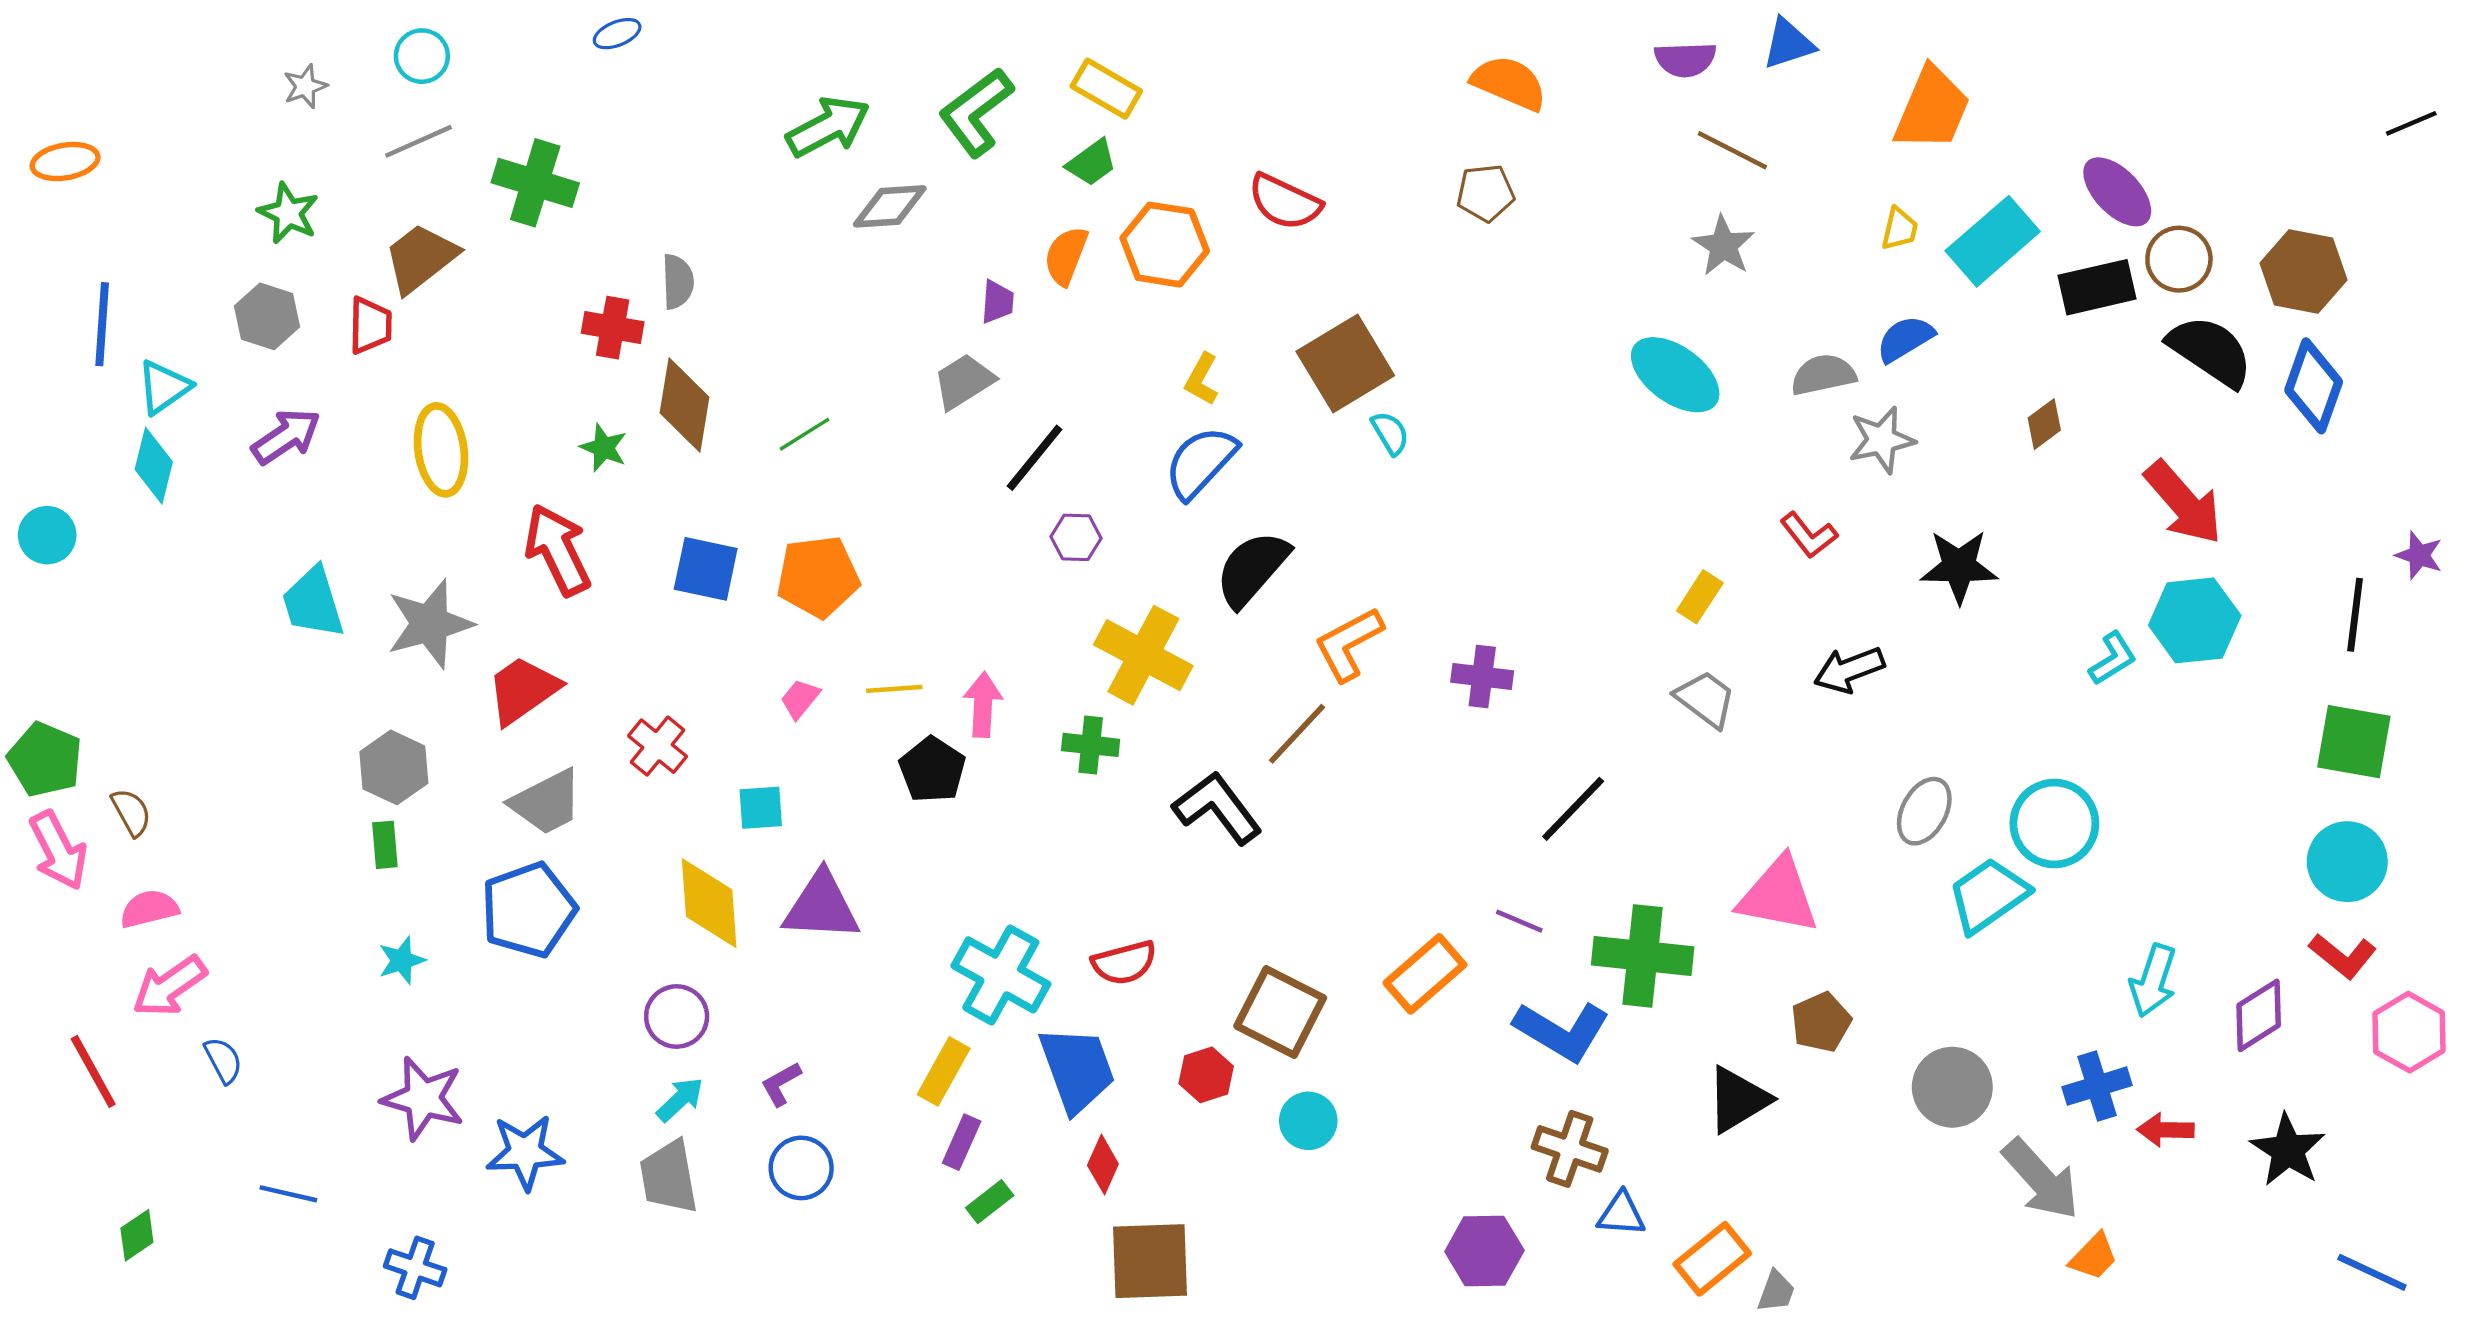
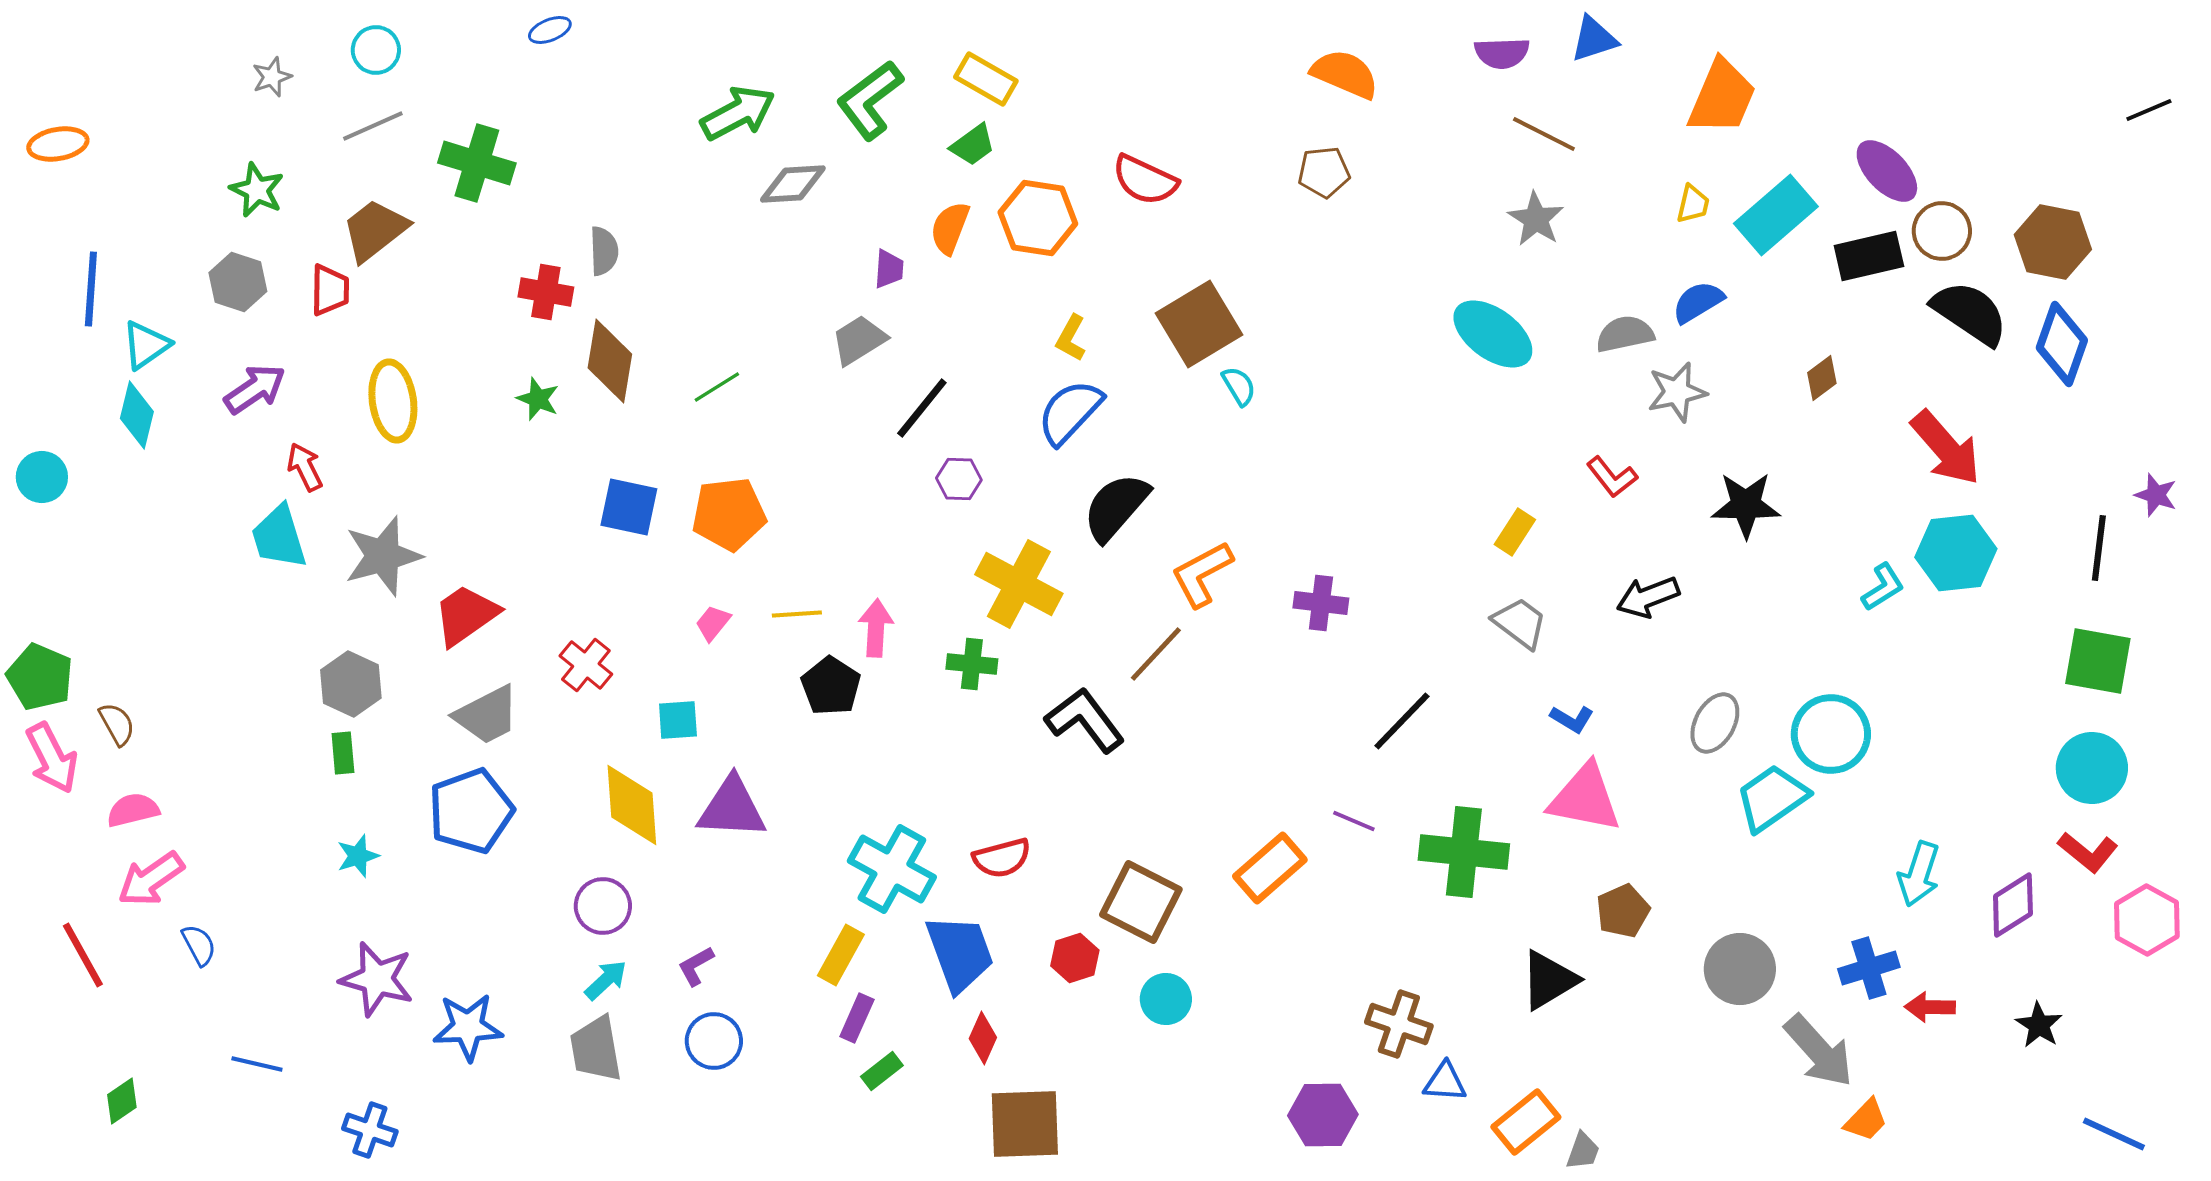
red arrow: (558, 550) -> (305, 467), moved, size x0.6
blue L-shape: (1562, 1031) -> (1572, 719), moved, size x0.5
black star: (2288, 1150) -> (2039, 1025), size x0.7

